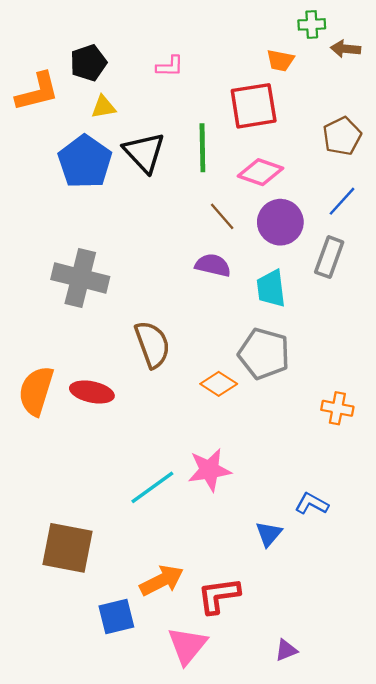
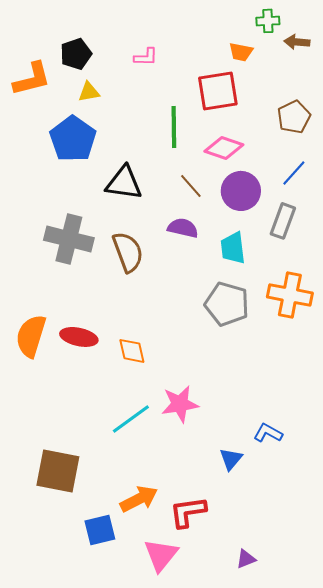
black triangle: (144, 152) -> (124, 183), moved, turned -39
brown semicircle: (152, 344) -> (128, 252), moved
orange diamond: (219, 384) -> (132, 351), moved, turned 44
orange cross: (337, 408) -> (290, 295), moved, size x1.6

